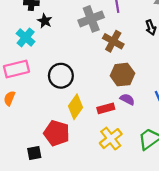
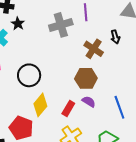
brown cross: (113, 41) -> (94, 49), moved
red rectangle: (106, 108) -> (68, 109), turned -49

